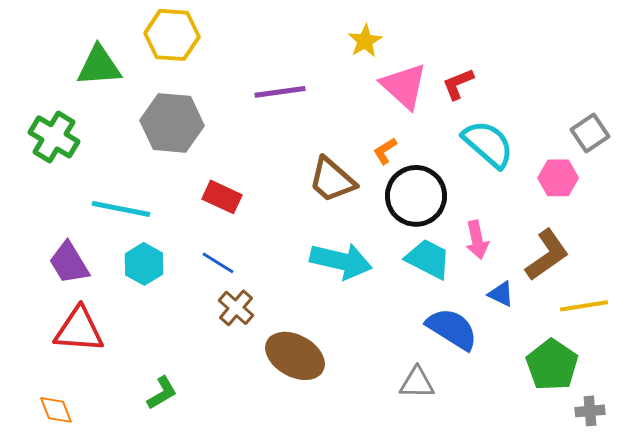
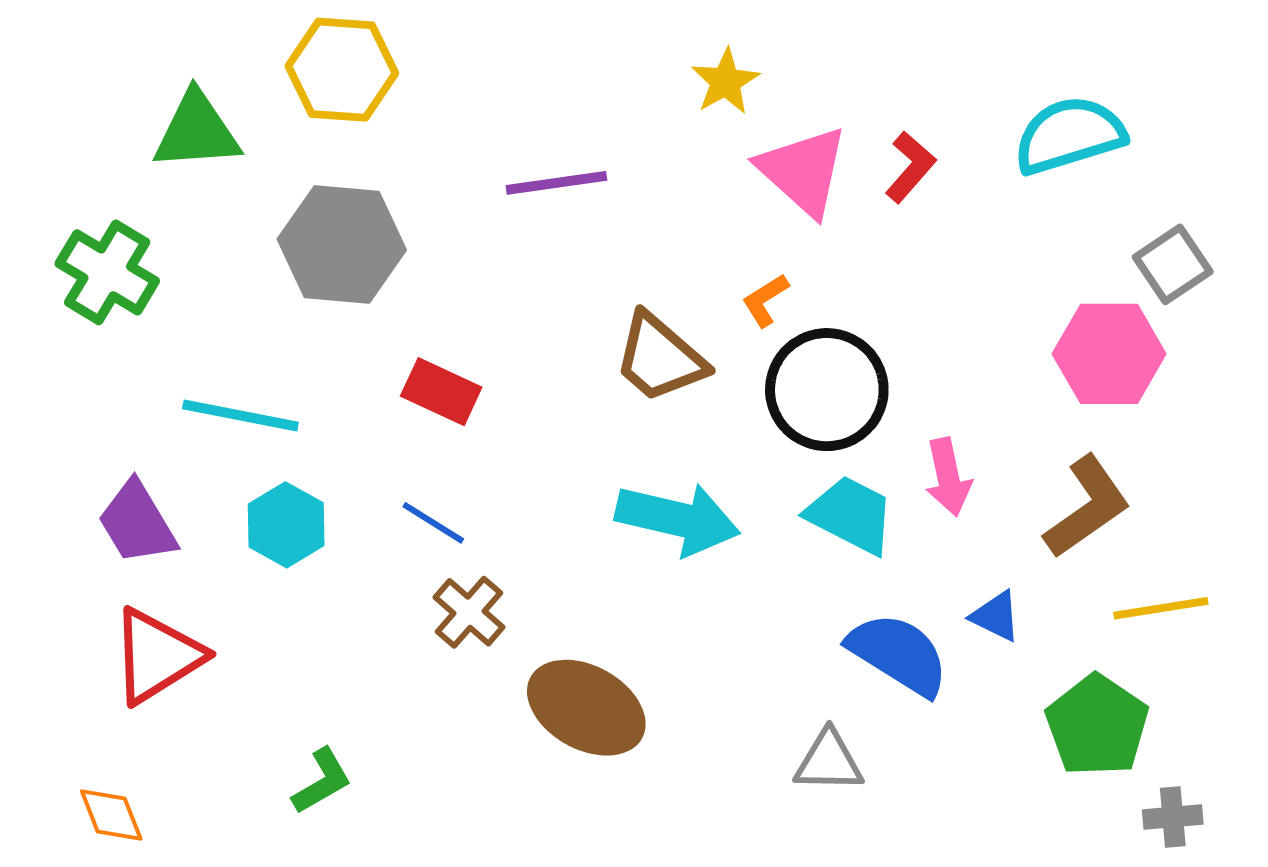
red L-shape: (458, 84) -> (910, 167), turned 153
cyan semicircle: (488, 144) -> (1069, 135), moved, turned -58
pink hexagon: (558, 178) -> (1109, 354), size x1.4
blue triangle: (501, 294) -> (996, 616), moved
red triangle: (79, 330) -> (157, 656), turned -36

